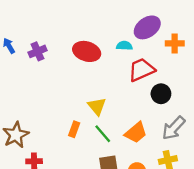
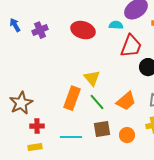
red trapezoid: (142, 70) -> (131, 46), turned 135
orange rectangle: (74, 129) -> (72, 98), size x1.6

